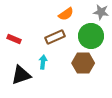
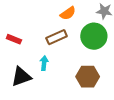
brown hexagon: (83, 63) -> (88, 77), moved

